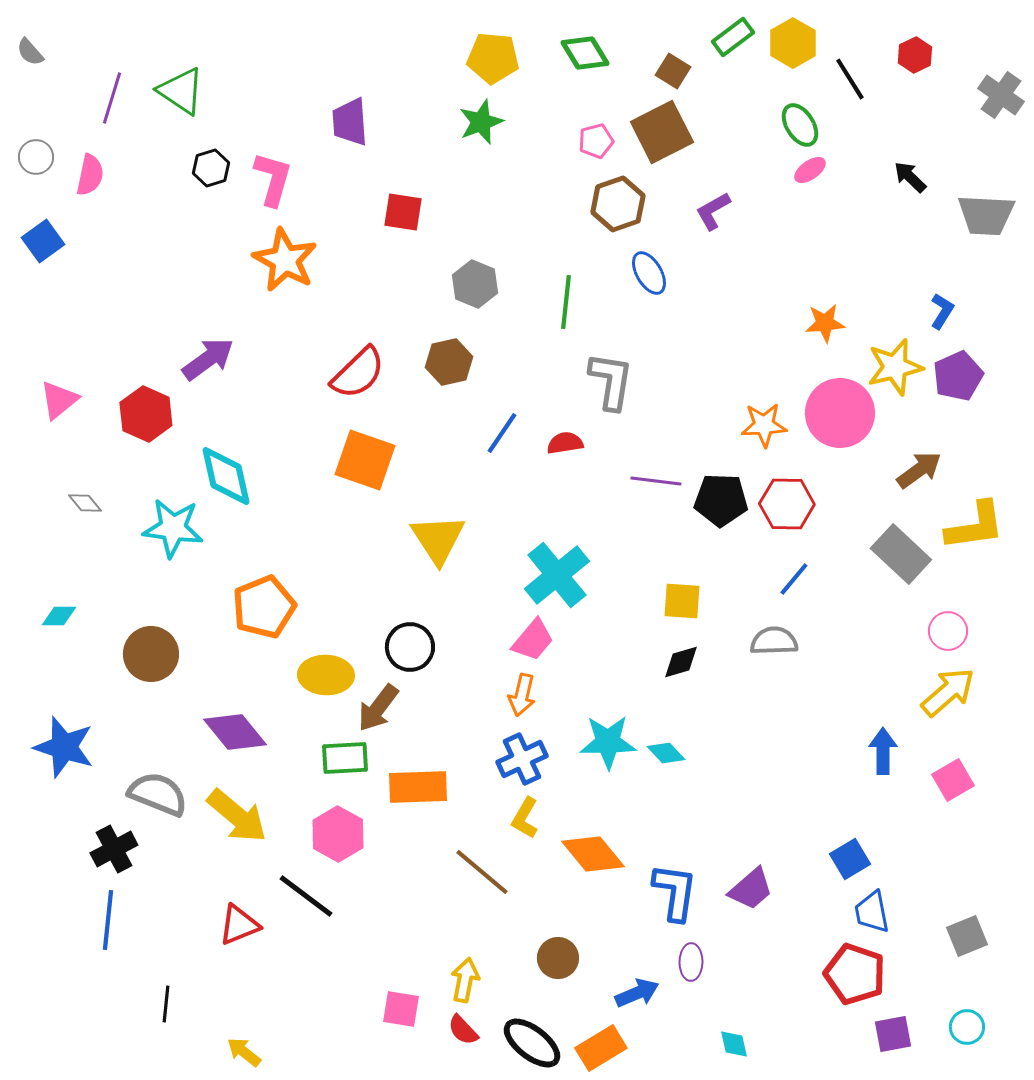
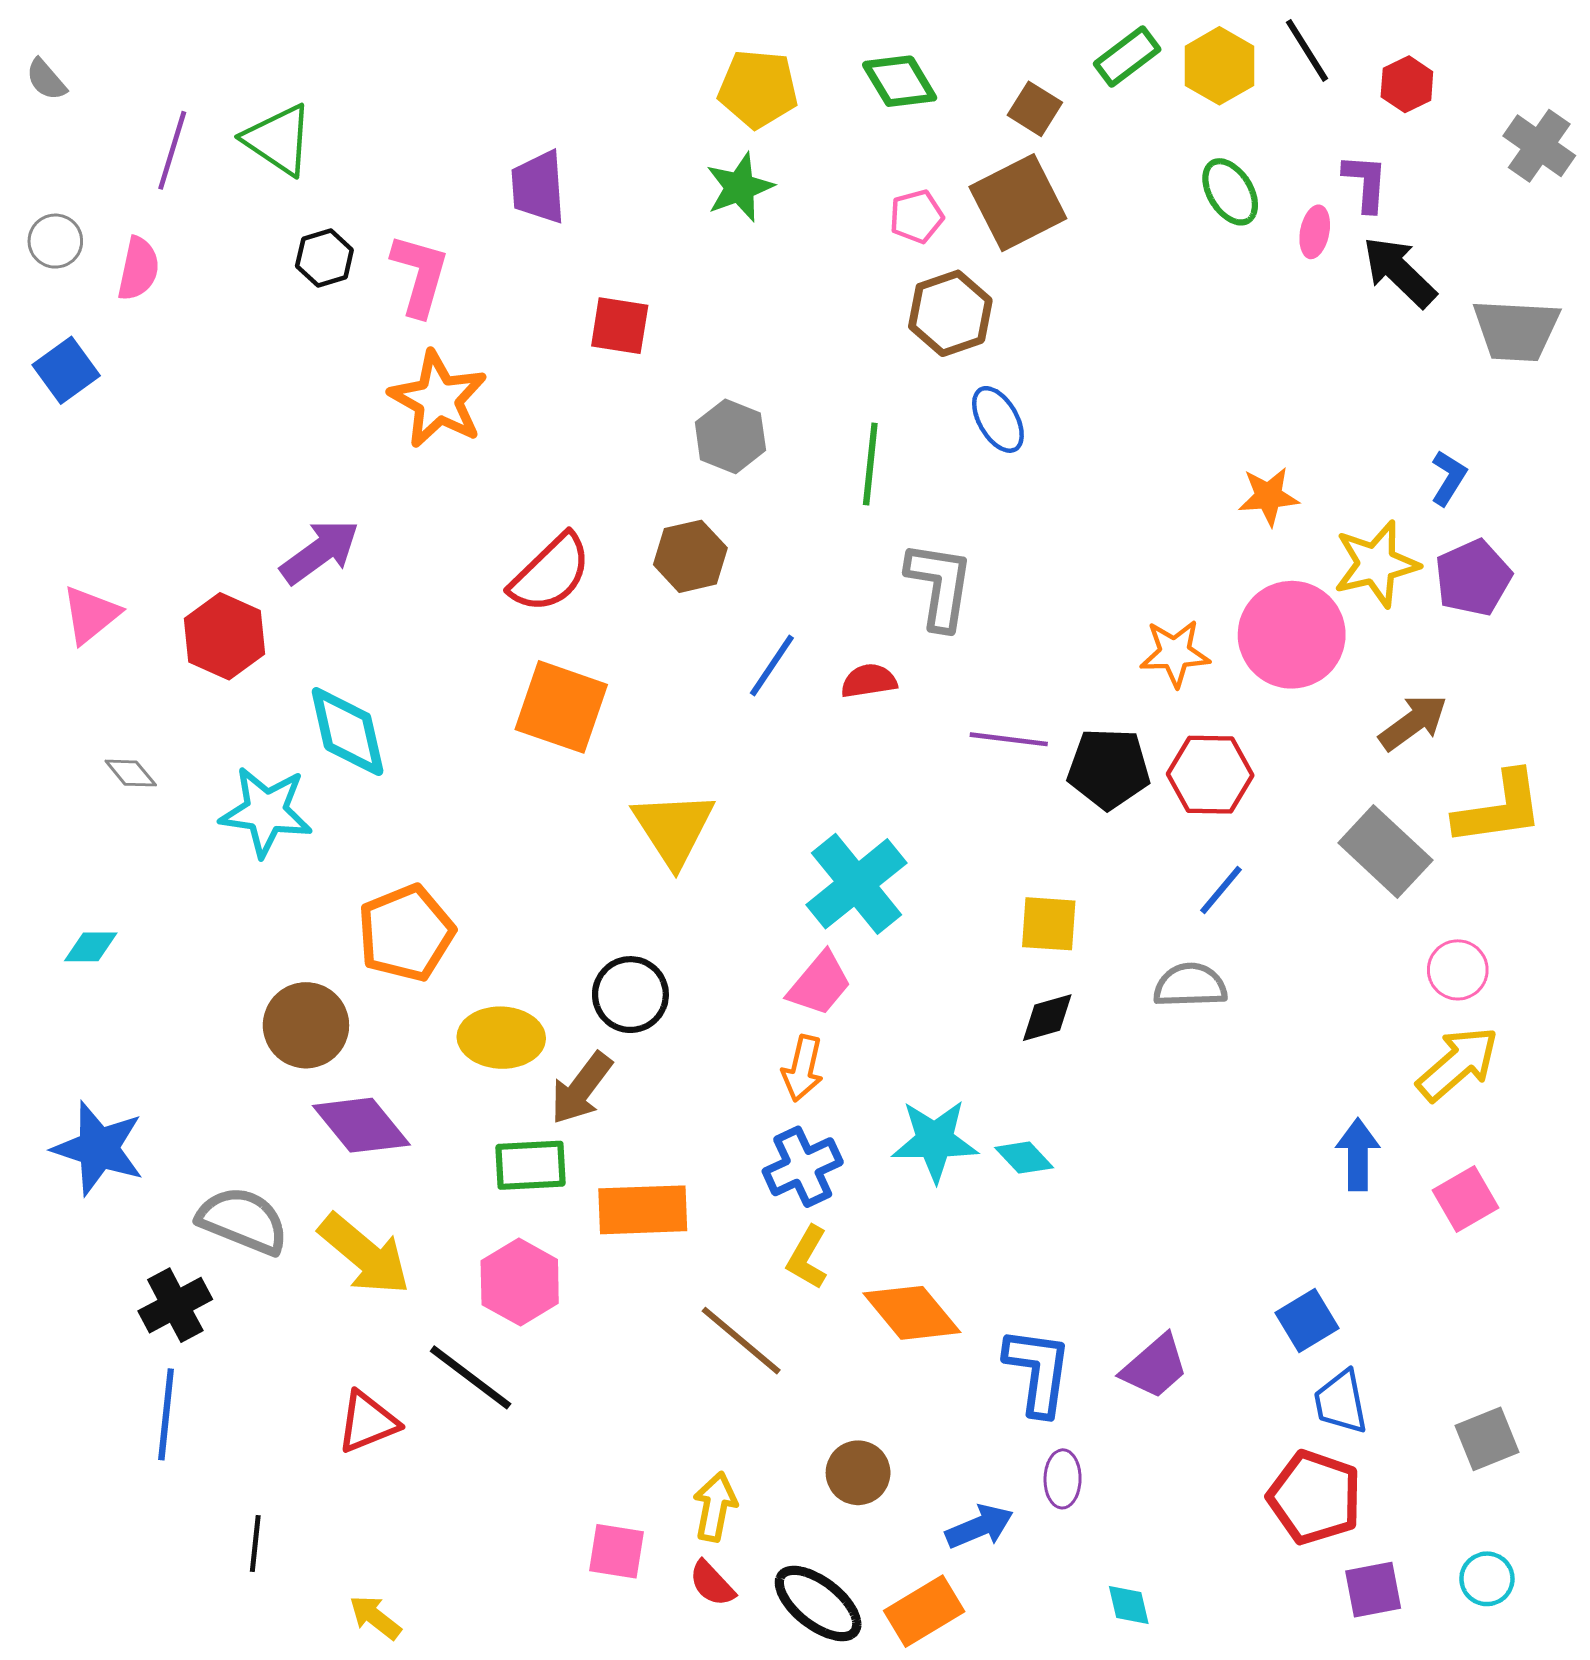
black line: (850, 79) -> (1307, 50), moved
pink ellipse: (810, 170) -> (1315, 232), moved, turned -44
black arrow: (910, 177) -> (1399, 272), size x1.5
purple L-shape: (713, 211) -> (1365, 183), moved, turned 123
brown circle: (151, 654) -> (306, 1025), moved

